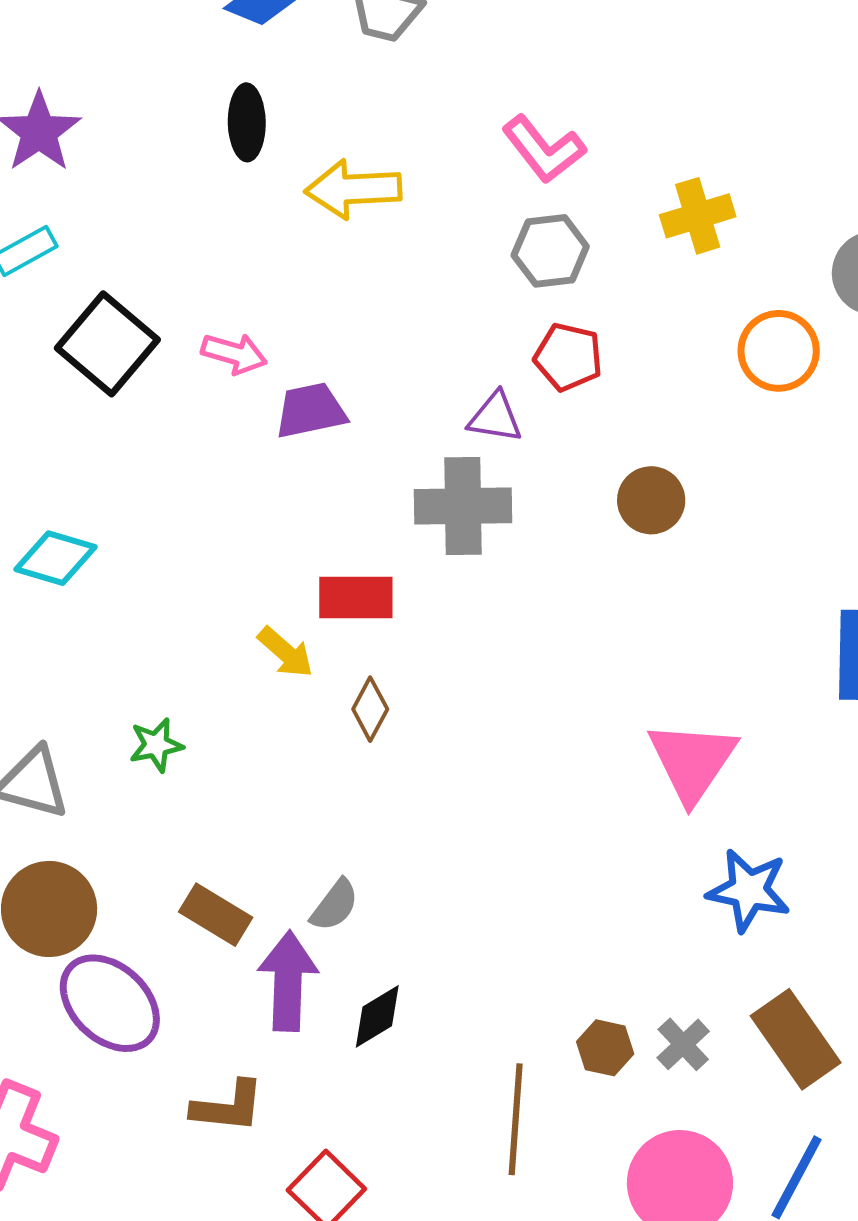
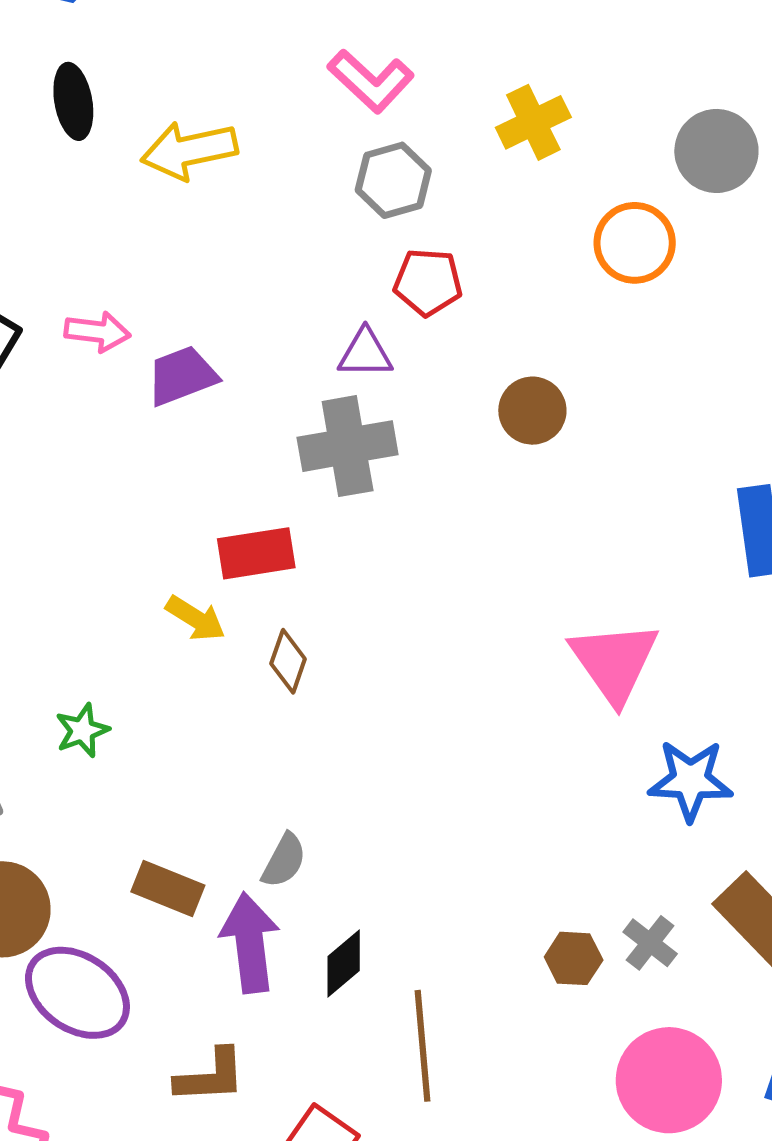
brown line: (516, 1119) -> (423, 1046), moved

